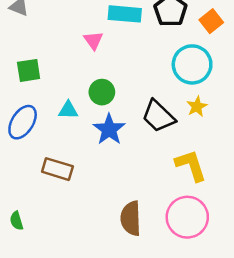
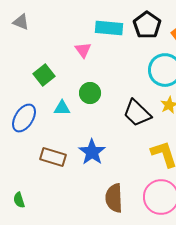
green square: (29, 70) -> (44, 75), moved, turned -30
blue star: (109, 129) -> (92, 152), moved

